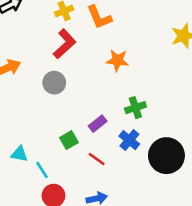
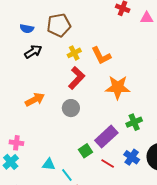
orange star: (117, 60) -> (118, 87), size x1.4
purple rectangle: (98, 124) -> (106, 137), size x1.6
blue cross: (129, 140) -> (132, 157), moved

